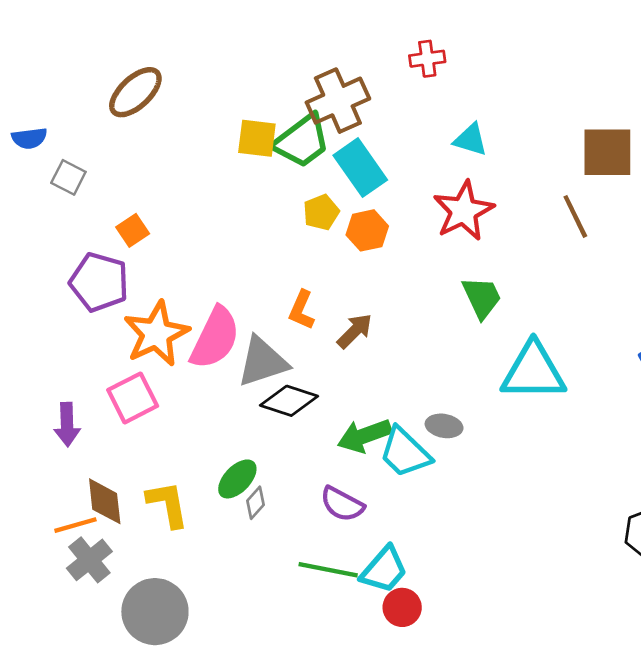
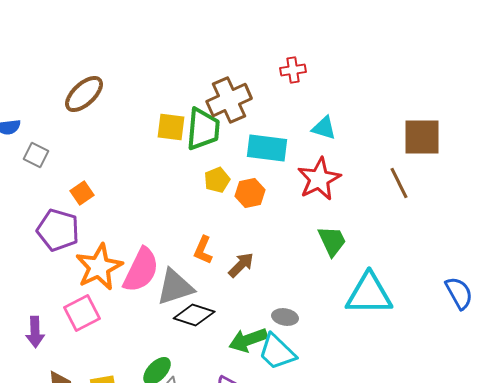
green trapezoid: (302, 141) -> (203, 129), turned -48
cyan rectangle: (360, 168) -> (267, 148), moved, turned -48
gray ellipse: (444, 426) -> (285, 317), moved

